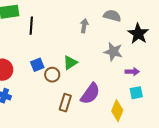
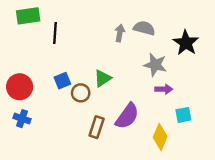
gray semicircle: (112, 16) -> (144, 28), moved
purple arrow: (132, 72) -> (164, 89), moved

